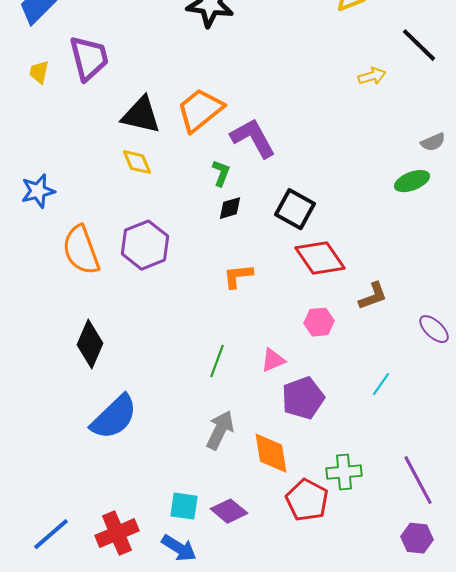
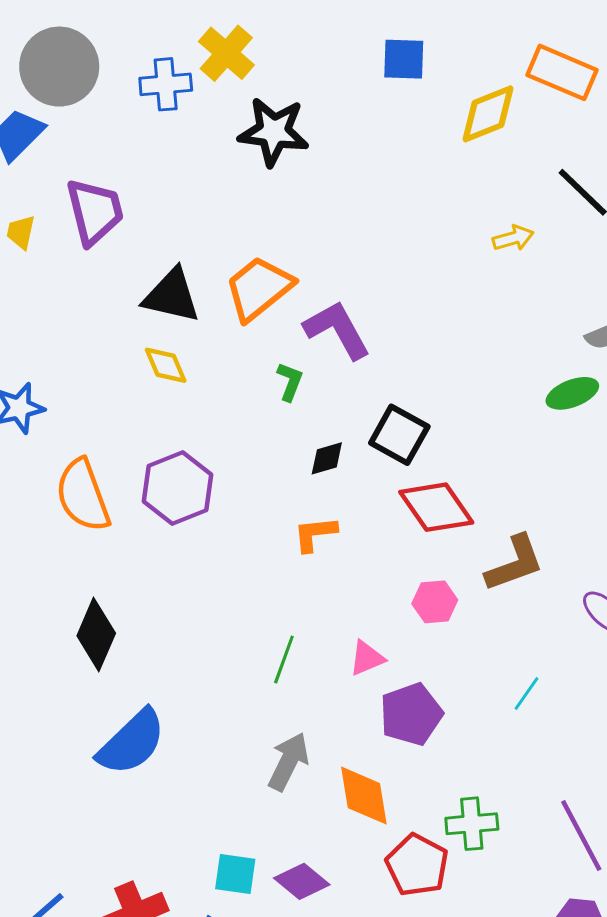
black diamond: (230, 208) -> (327, 458), moved
brown L-shape: (373, 296) -> (515, 563), size x1.4

